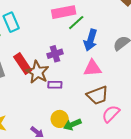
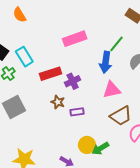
green line: (76, 23) -> (117, 44), moved
red rectangle: (23, 64) -> (50, 74), moved, turned -65
brown star: (37, 72) -> (58, 102), size x0.6

